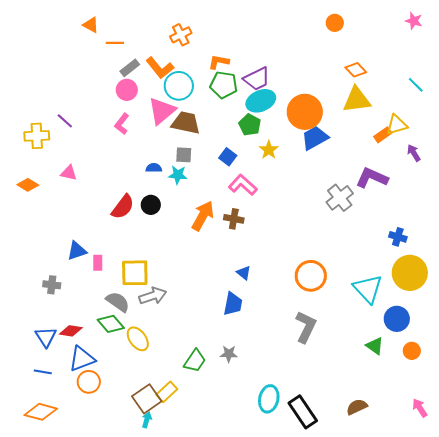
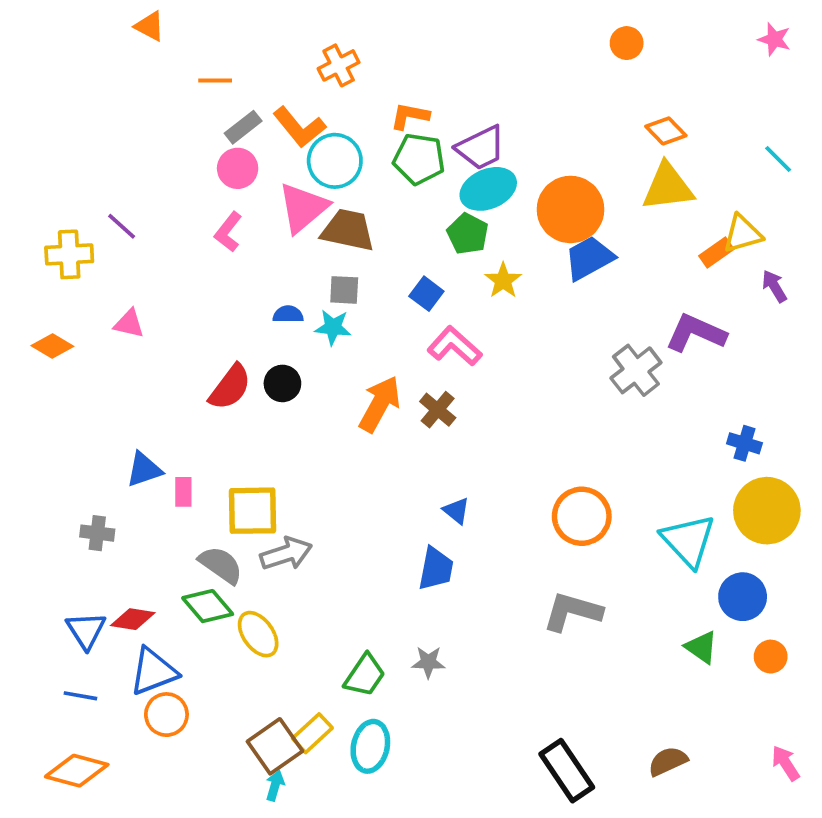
orange triangle: (91, 25) -> (150, 26), moved
brown cross: (234, 219) -> (438, 410), turned 30
gray L-shape: (306, 327) -> (572, 612), turned -100
cyan ellipse: (269, 399) -> (370, 746), moved

